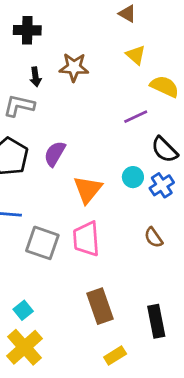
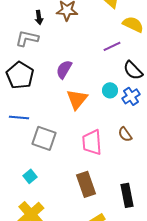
purple semicircle: (55, 154) -> (64, 69), moved
pink trapezoid: (86, 239) -> (92, 142), moved
cyan square: (23, 310) -> (30, 176), moved

